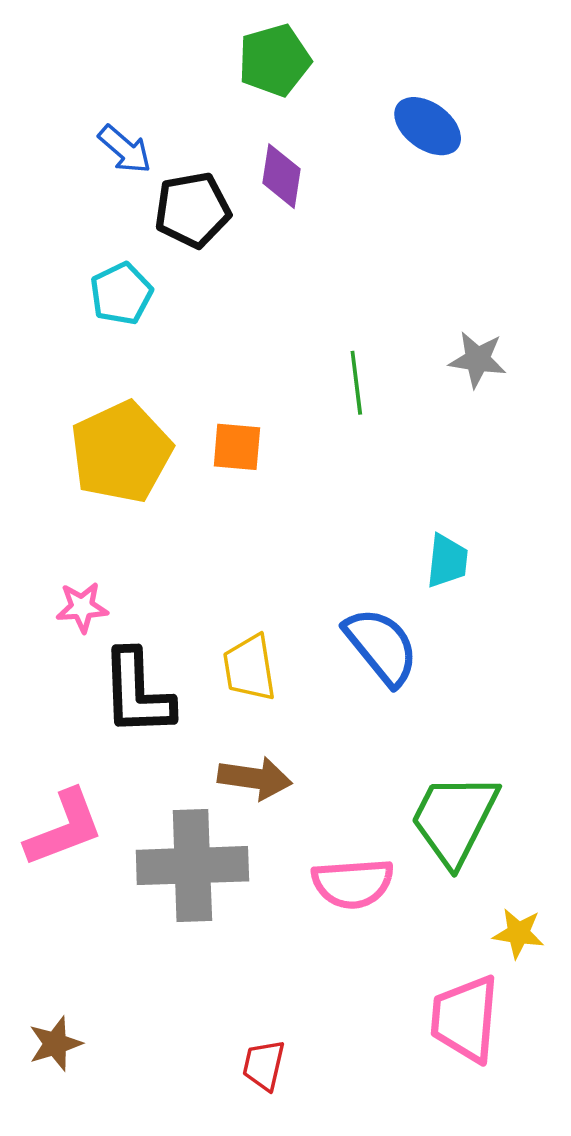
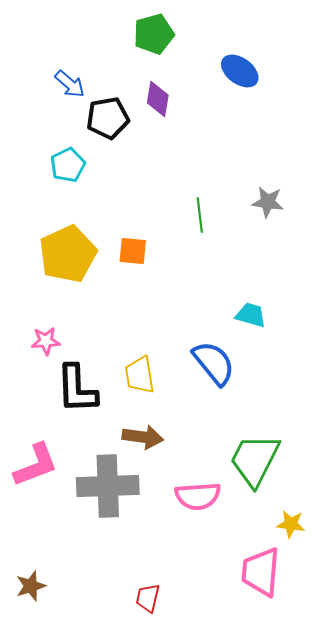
cyan trapezoid: (447, 561) -> (251, 315), turned -80

